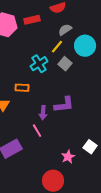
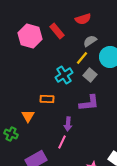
red rectangle: (32, 20) -> (57, 31), turned 63
purple L-shape: (64, 105) -> (89, 103), moved
pink line: (37, 131) -> (62, 142), turned 56

